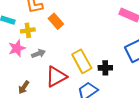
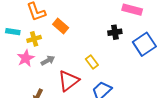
yellow rectangle: (82, 61) -> (92, 62), size x0.6
black cross: (105, 68) -> (115, 32), moved

